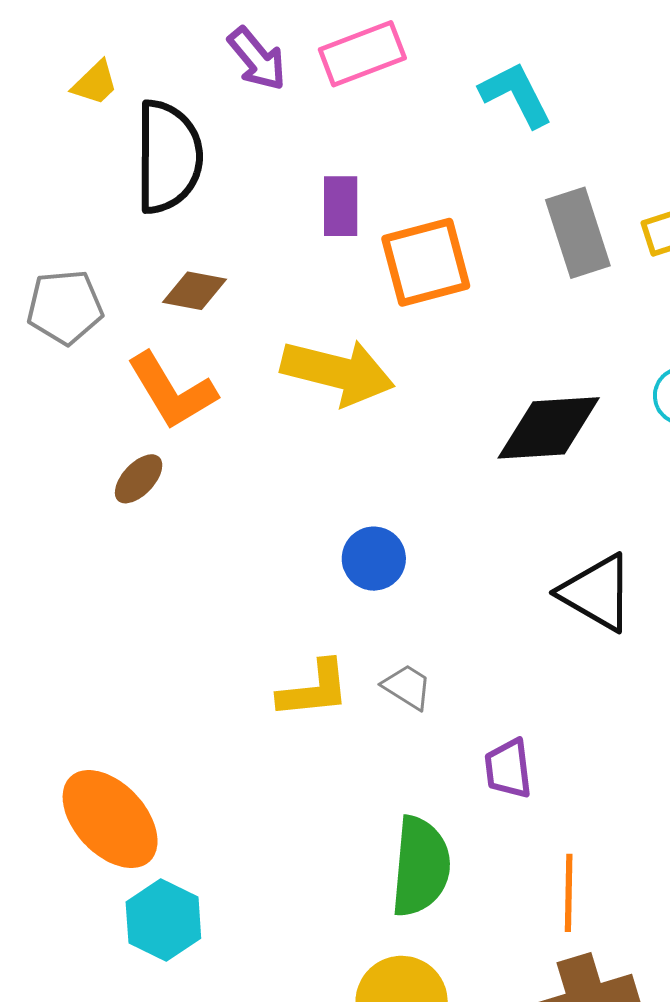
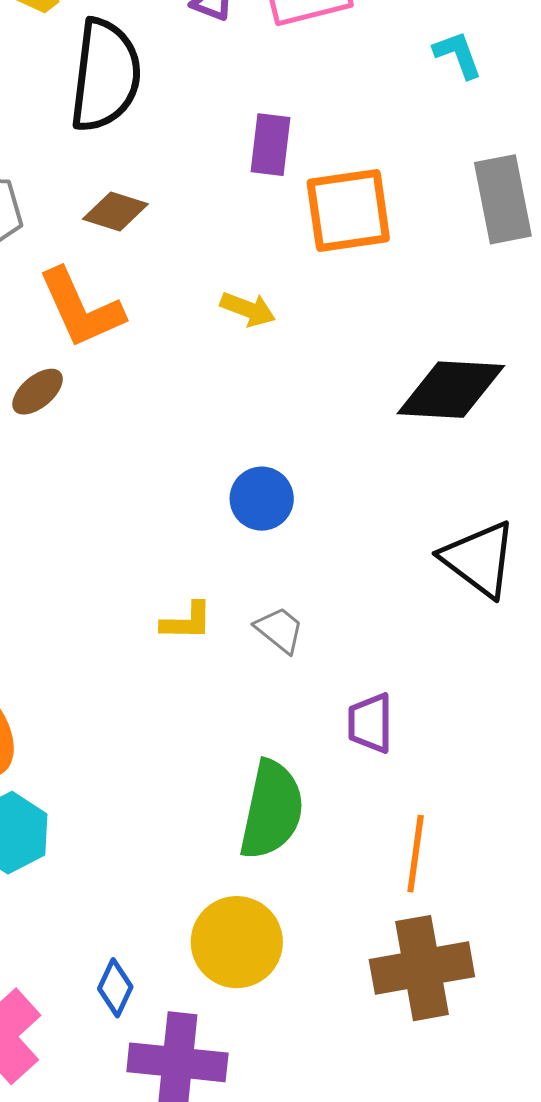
cyan L-shape: (516, 94) -> (458, 55), size x0.7
yellow arrow: (338, 372) -> (248, 309), size x0.5
yellow L-shape: (314, 689) -> (187, 621), size x0.7

